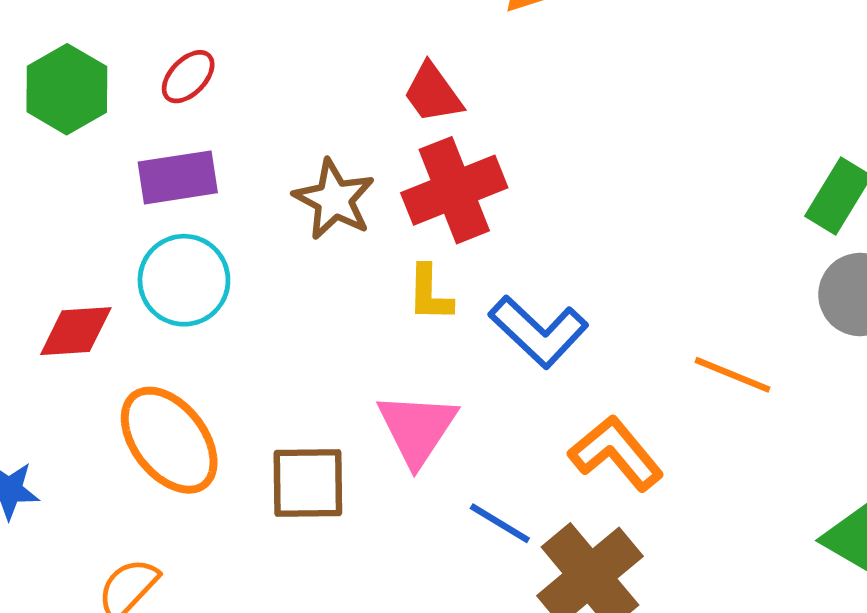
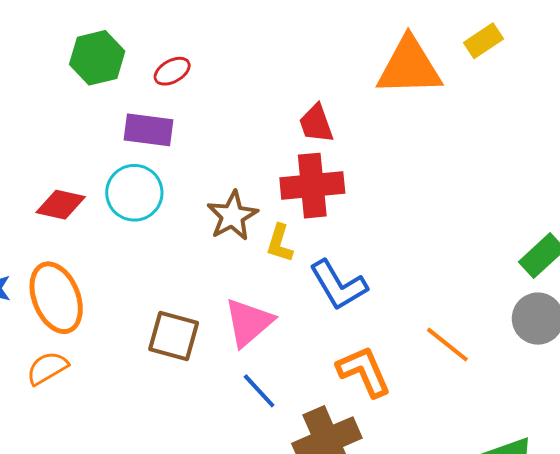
brown star: (334, 199) -> (232, 216), moved
orange ellipse: (169, 440) -> (56, 298), moved
blue line: (500, 523) -> (259, 391), moved

